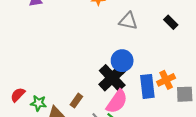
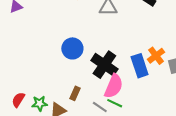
blue circle: (122, 61) -> (72, 48), moved

